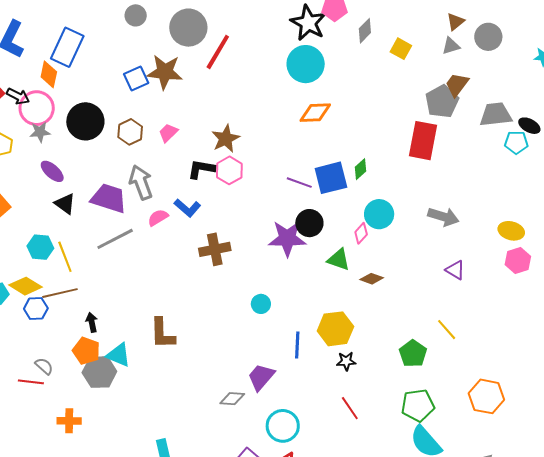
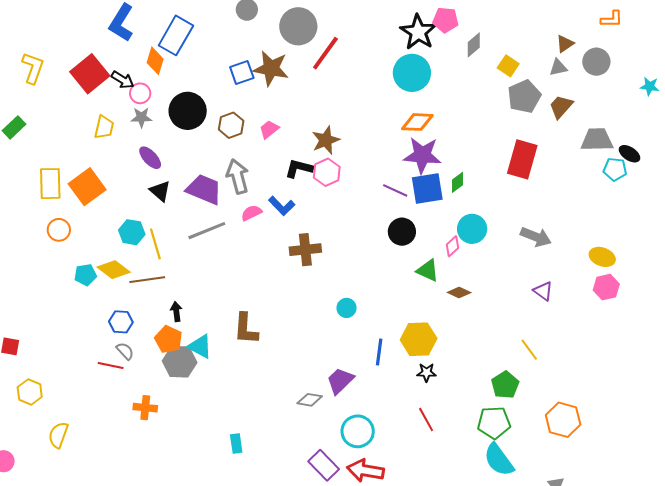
gray pentagon: (442, 101) -> (524, 96), moved
pink circle: (37, 108) -> (140, 93), size x0.6
purple star: (287, 238) -> (422, 155), moved
blue hexagon: (36, 308) -> (121, 322), moved
green pentagon: (413, 353) -> (505, 385), moved

